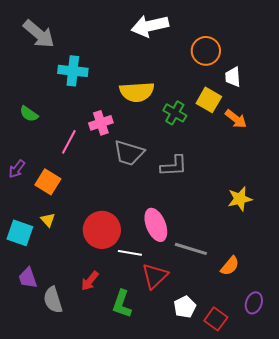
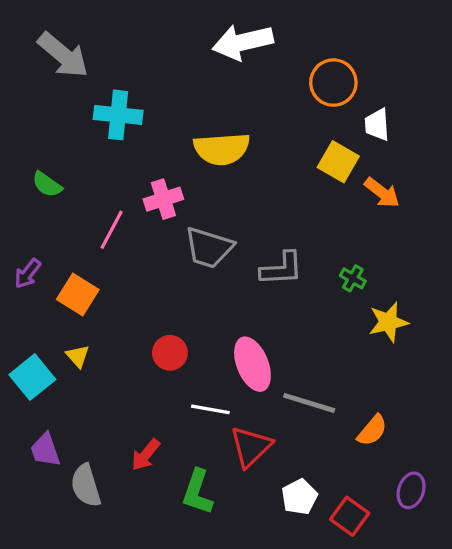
green cross: (175, 113) -> (353, 278), moved, size x0.7
red circle: (102, 230) -> (170, 353), moved, size x0.6
cyan square: (20, 233) -> (32, 377), turned 32

